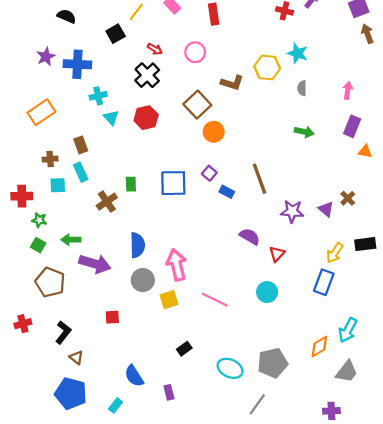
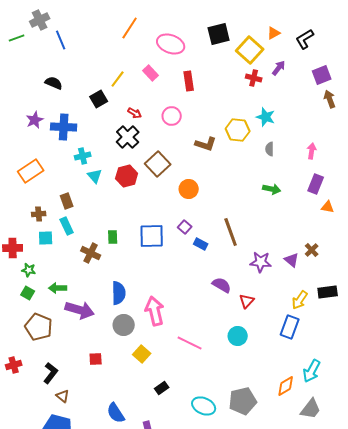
brown square: (197, 105) -> (158, 164), moved
brown cross: (107, 202) -> (91, 253), turned -30
yellow square: (169, 300) -> (142, 354), moved, turned -30

